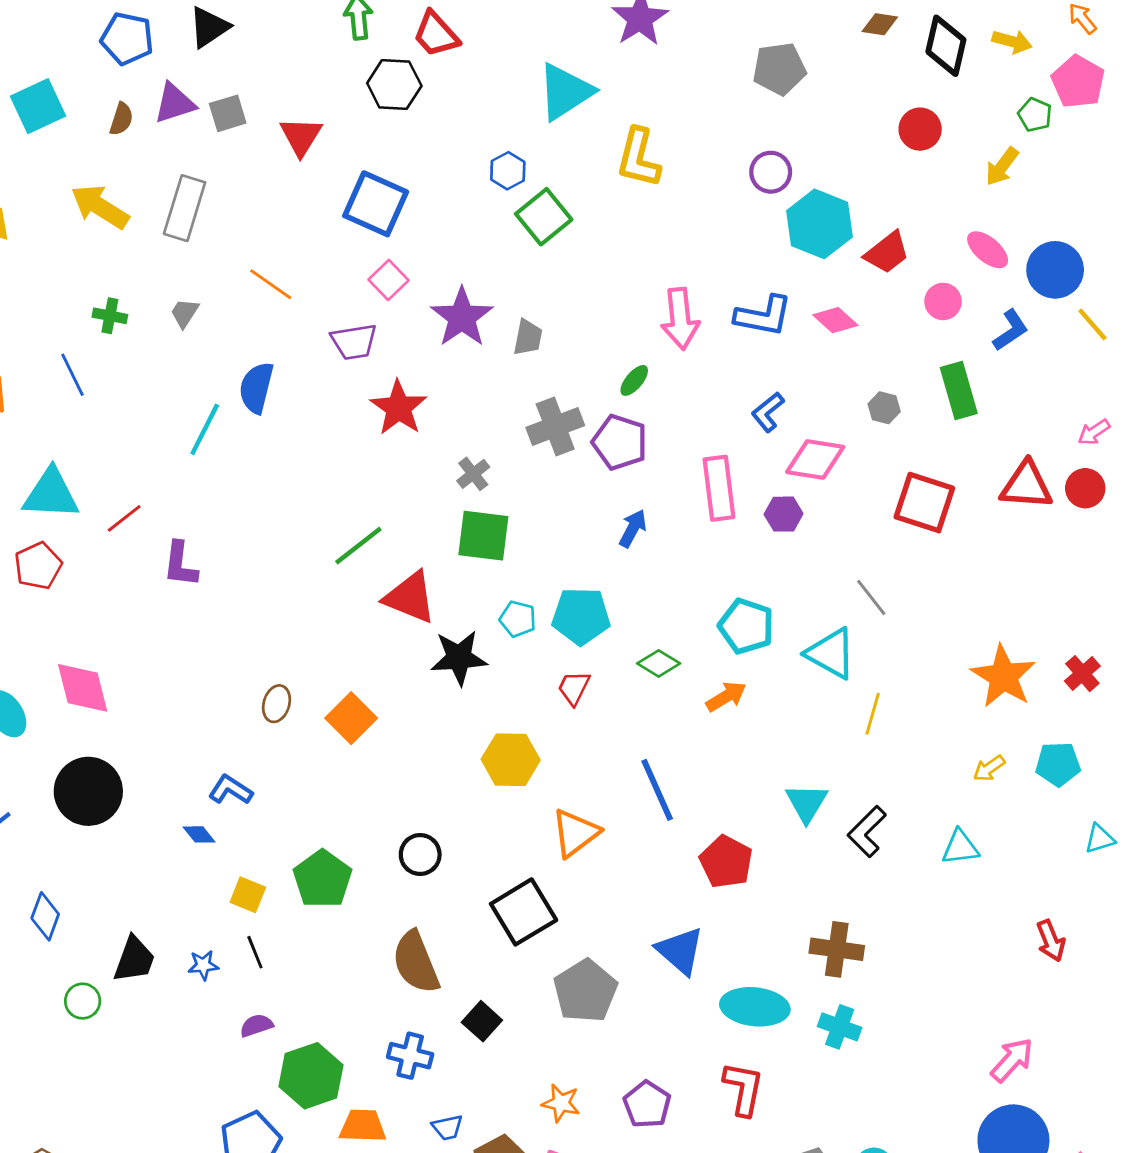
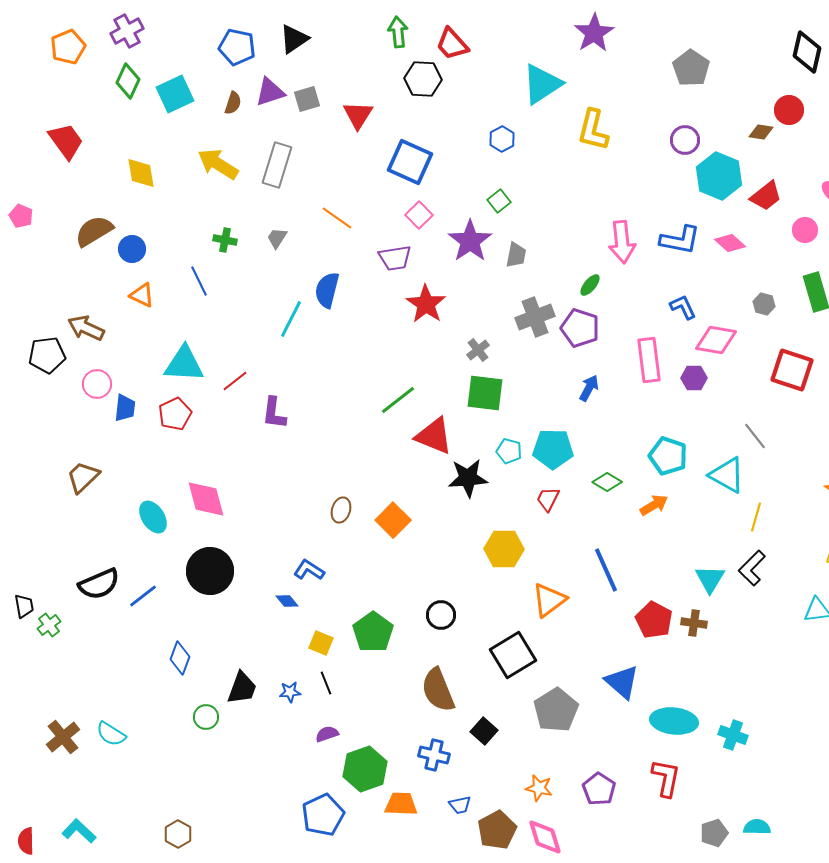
brown diamond: (880, 24) -> (761, 132), moved
gray pentagon: (779, 69) -> (691, 68), turned -30
green square: (544, 217) -> (499, 201), moved, size x0.6
blue L-shape: (768, 412) -> (683, 307), turned 104
black L-shape: (867, 832) -> (752, 568), moved
brown cross: (837, 949) -> (694, 623), moved, size x0.7

